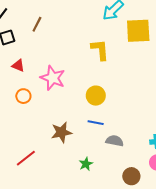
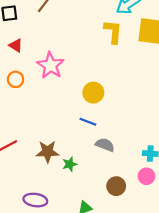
yellow L-shape: (100, 50) -> (113, 32), moved
brown star: (61, 132) -> (48, 152), moved

